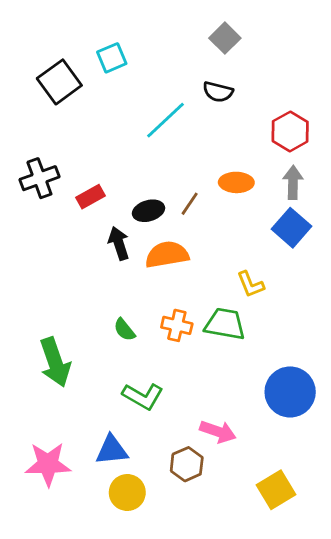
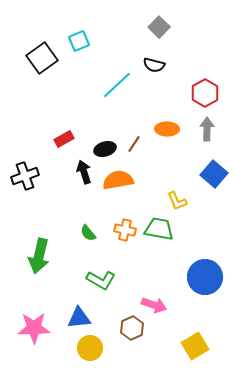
black cross: (39, 178) -> (25, 176), moved
blue square: (292, 228) -> (214, 174), moved
green arrow: (55, 362) -> (39, 256), turned 32

